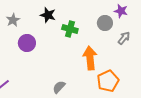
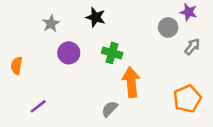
green cross: (70, 29) -> (112, 53), moved
orange arrow: (90, 58) -> (131, 82), moved
orange pentagon: (108, 81) -> (187, 99), moved

